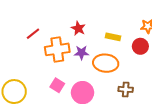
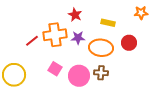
red line: (33, 34) -> (32, 41), moved
red circle: (140, 46) -> (129, 43), moved
brown cross: (126, 89) -> (101, 73), moved

